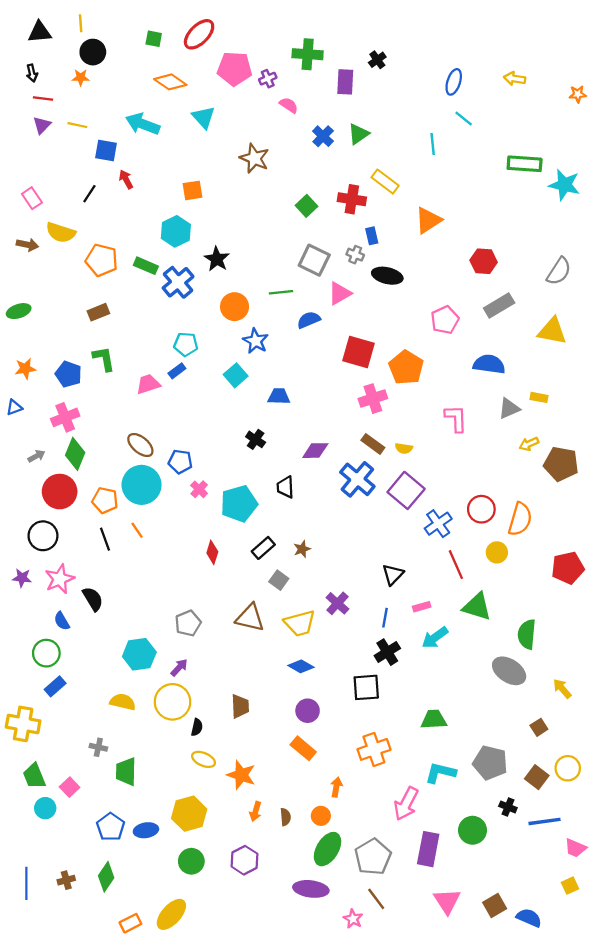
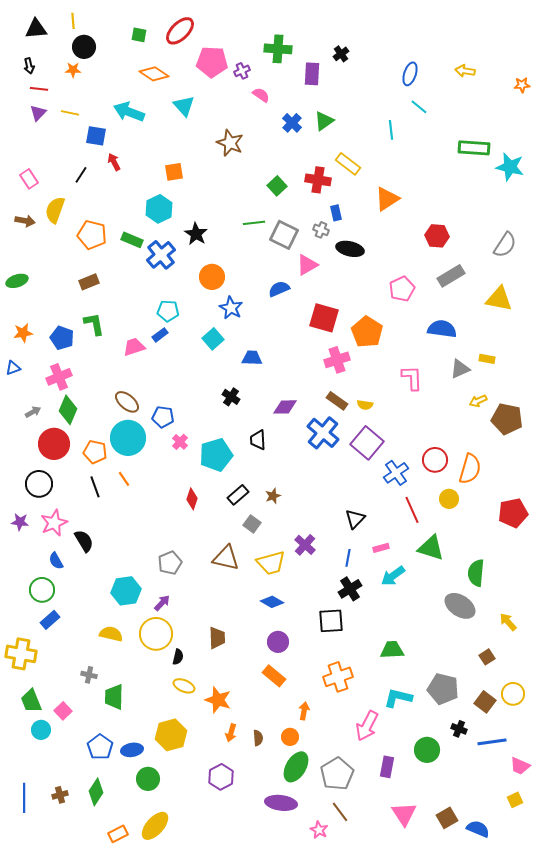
yellow semicircle: (61, 232) -> (55, 210), turned 92
green line: (281, 292) -> (254, 223), moved
purple rectangle: (428, 849) -> (387, 767), size x0.7
green circle: (191, 861) -> (148, 779), moved

